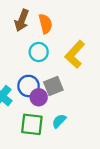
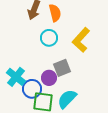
blue circle: (29, 86) -> (32, 89), moved
cyan semicircle: (59, 121) -> (67, 99), size x1.5

